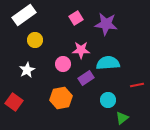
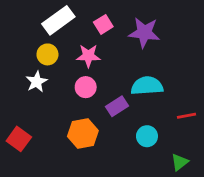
white rectangle: (24, 15) -> (58, 20), moved
pink star: (81, 50) -> (88, 56), moved
white star: (27, 70) -> (37, 82), moved
green triangle: (122, 118) -> (180, 162), moved

